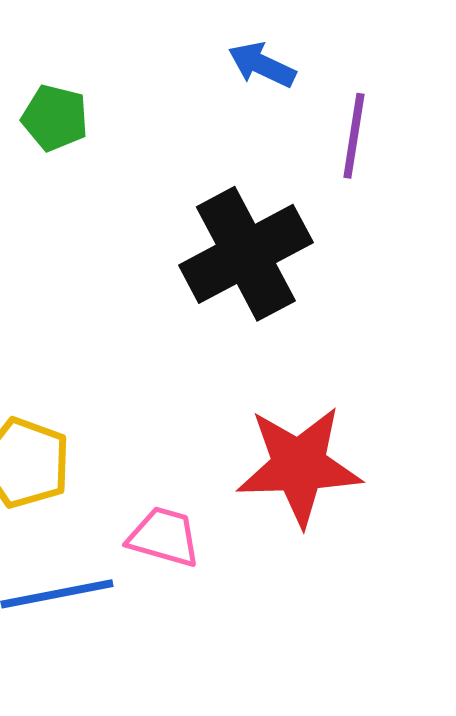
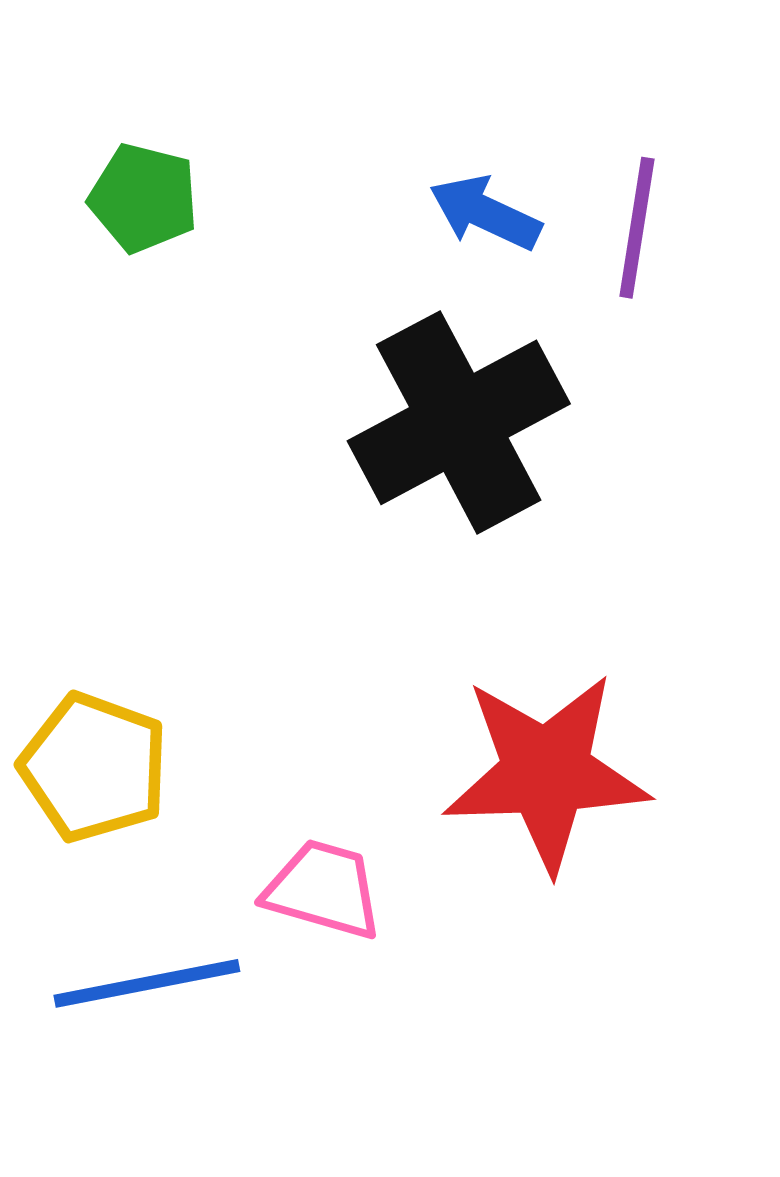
blue arrow: (262, 65) -> (485, 213), moved

